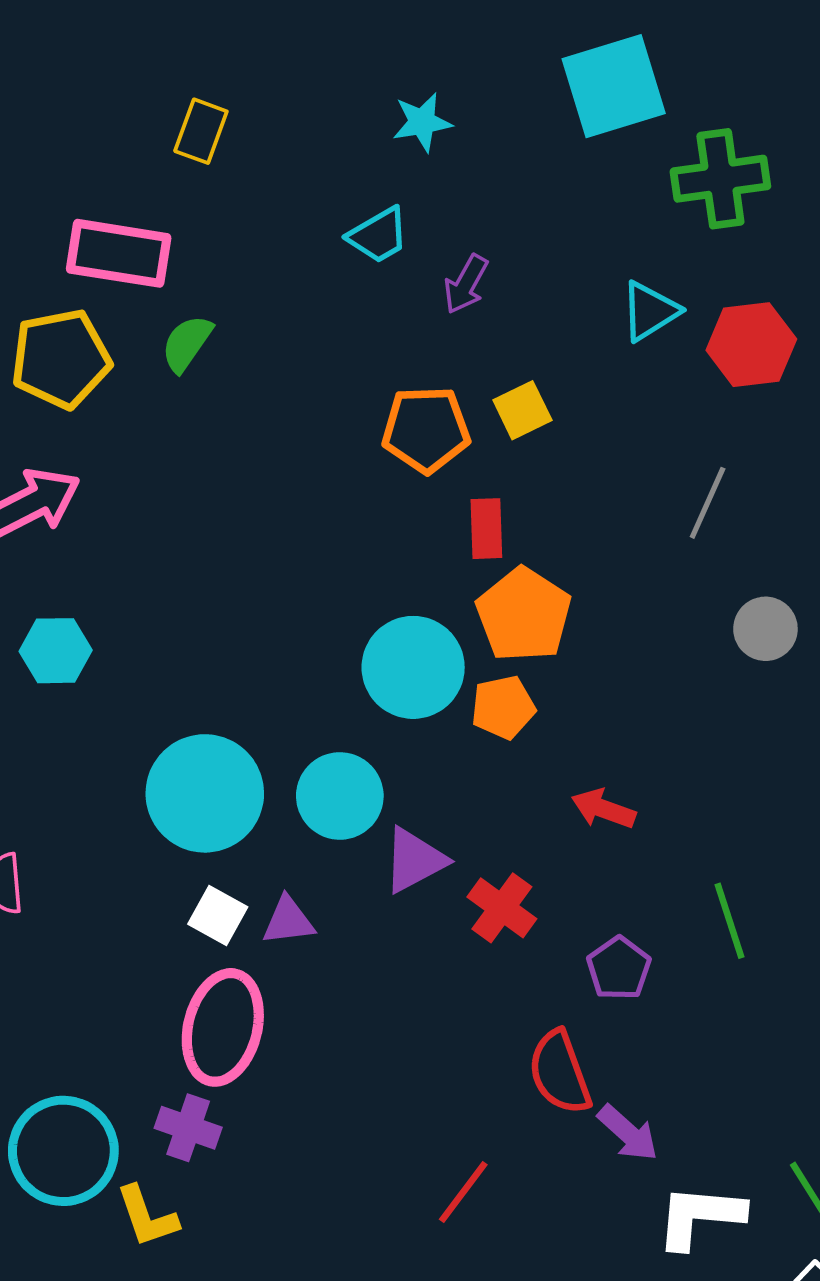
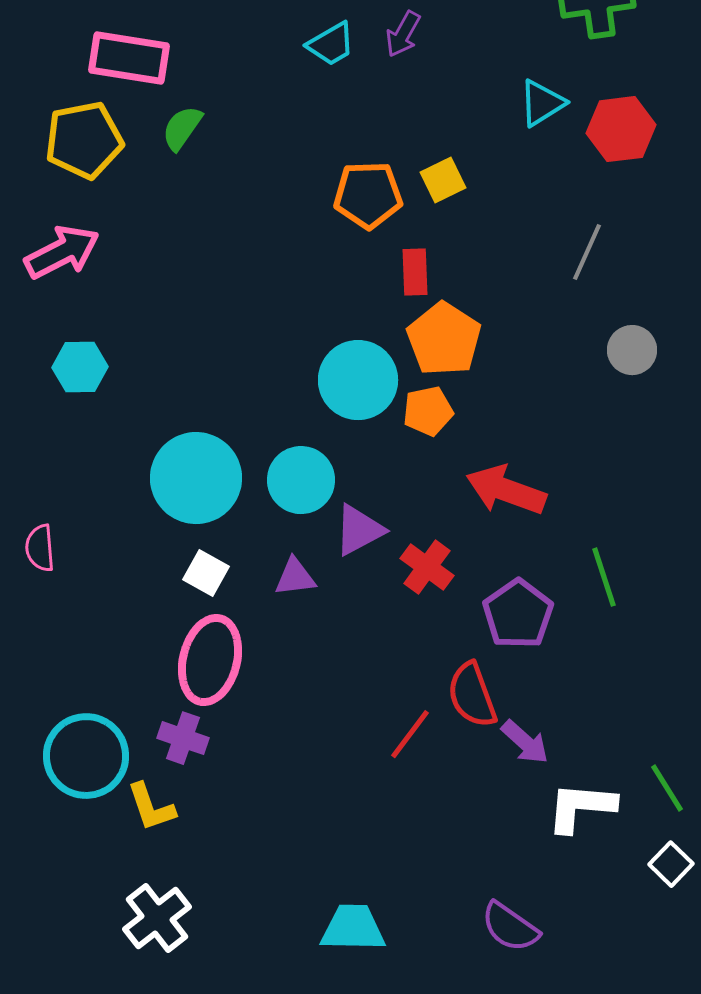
purple arrow: (466, 284) -> (403, 34), moved
red arrow: (603, 809) -> (506, 490), size x1.6
purple triangle: (288, 921) -> (295, 577), moved
purple pentagon: (619, 968) -> (518, 614), size x1.4
red line: (463, 1192) -> (410, 734), moved

